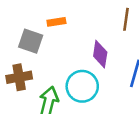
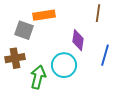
orange rectangle: (56, 22) -> (44, 15), size x1.5

